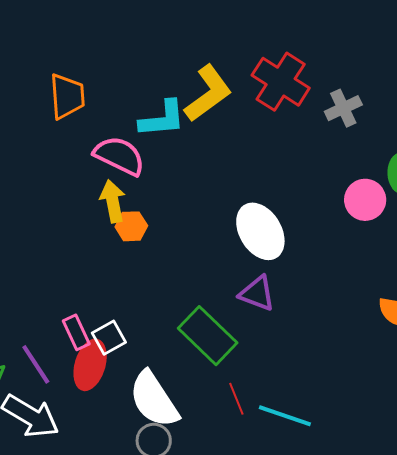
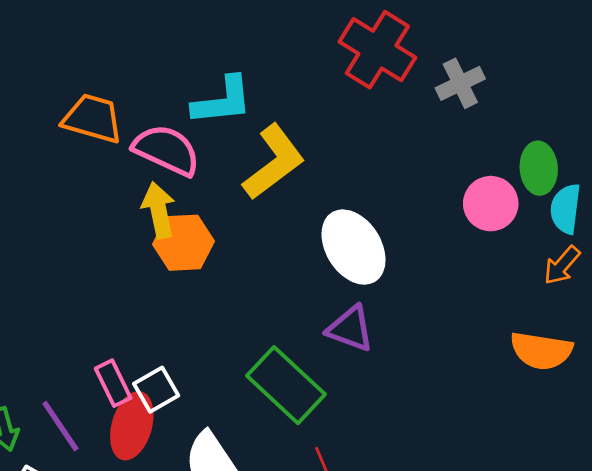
yellow L-shape: (208, 93) -> (274, 162), moved
orange trapezoid: (67, 96) -> (93, 119), moved, turned -69
orange hexagon: (131, 226) -> (183, 243), size x1.4

